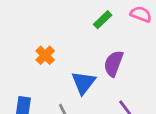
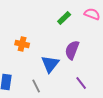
orange cross: (45, 55) -> (22, 44), turned -32

